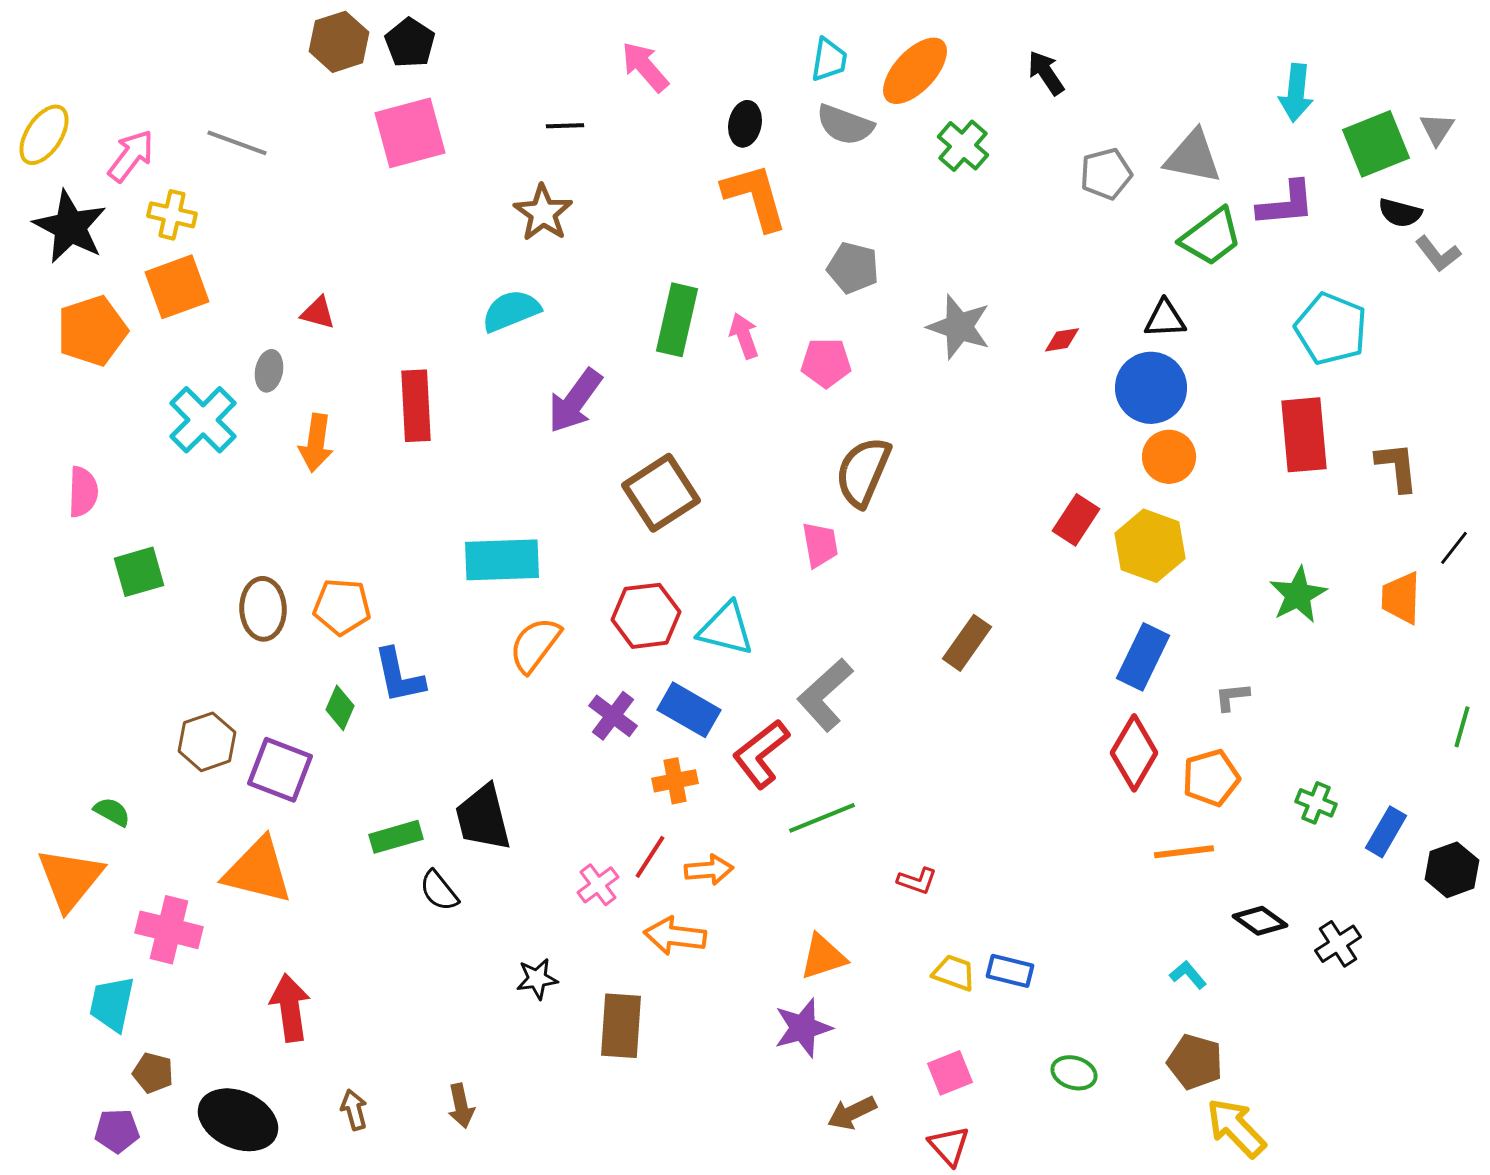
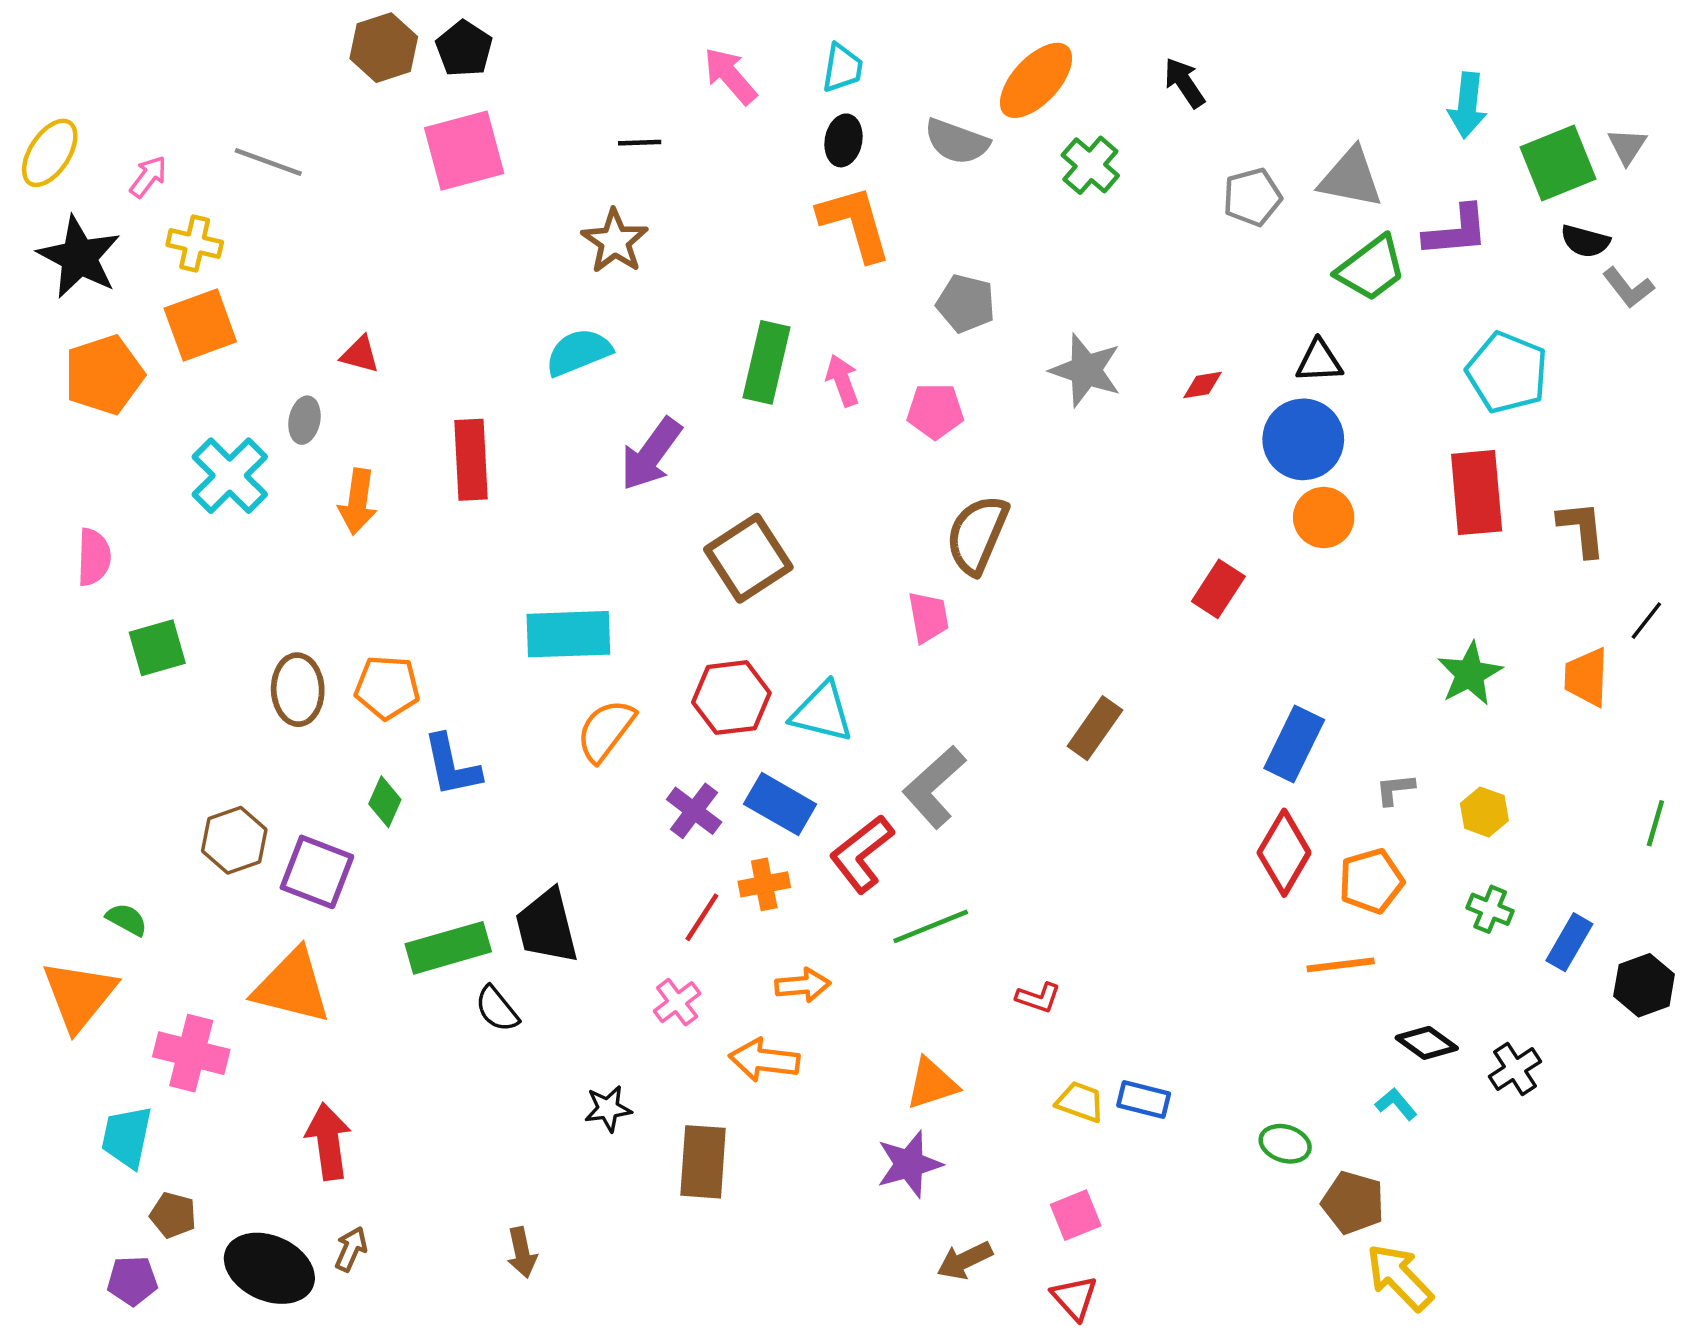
cyan trapezoid: (829, 60) -> (842, 68), moved
pink arrow: (131, 156) -> (148, 177), size x0.7
yellow hexagon: (1150, 546) -> (1484, 812), moved, size x0.6
green rectangle: (396, 837) -> (448, 948), size x1.4
red line: (650, 857) -> (702, 917), moved
cyan L-shape: (1188, 975) -> (1396, 1104), moved
green ellipse: (1074, 1073) -> (1285, 1144), moved
brown arrow: (354, 1110) -> (351, 1249), moved, turned 39

